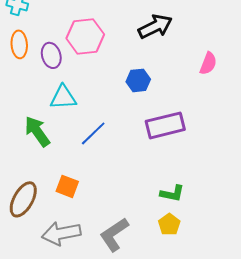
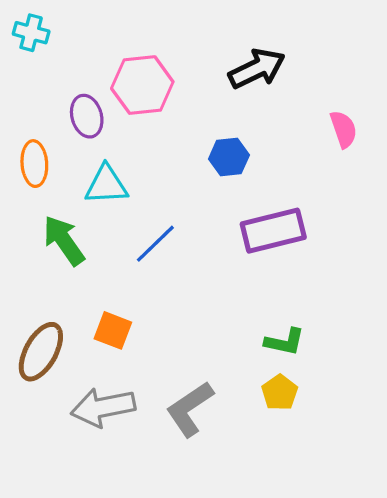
orange ellipse: (19, 44) -> (34, 164), moved
pink semicircle: (208, 63) -> (343, 129), turned -40

